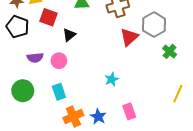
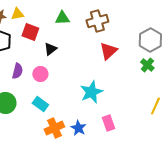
gray hexagon: (154, 25) -> (150, 40), moved
purple semicircle: (35, 58) -> (17, 71), turned -70
cyan star: (112, 79) -> (91, 92), size x1.6
cyan rectangle: (59, 92) -> (40, 104), turned -35

